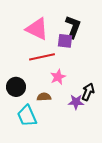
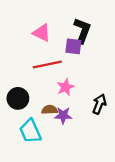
pink triangle: (37, 29) -> (42, 33), size x0.7
purple star: (76, 102) -> (63, 115), moved

